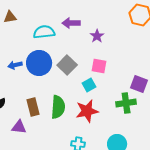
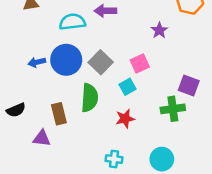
purple star: (97, 36) -> (159, 30), moved
pink square: (99, 66) -> (140, 63), turned -35
green semicircle: (58, 107) -> (89, 98), moved
red star: (87, 111) -> (125, 119), size x0.7

